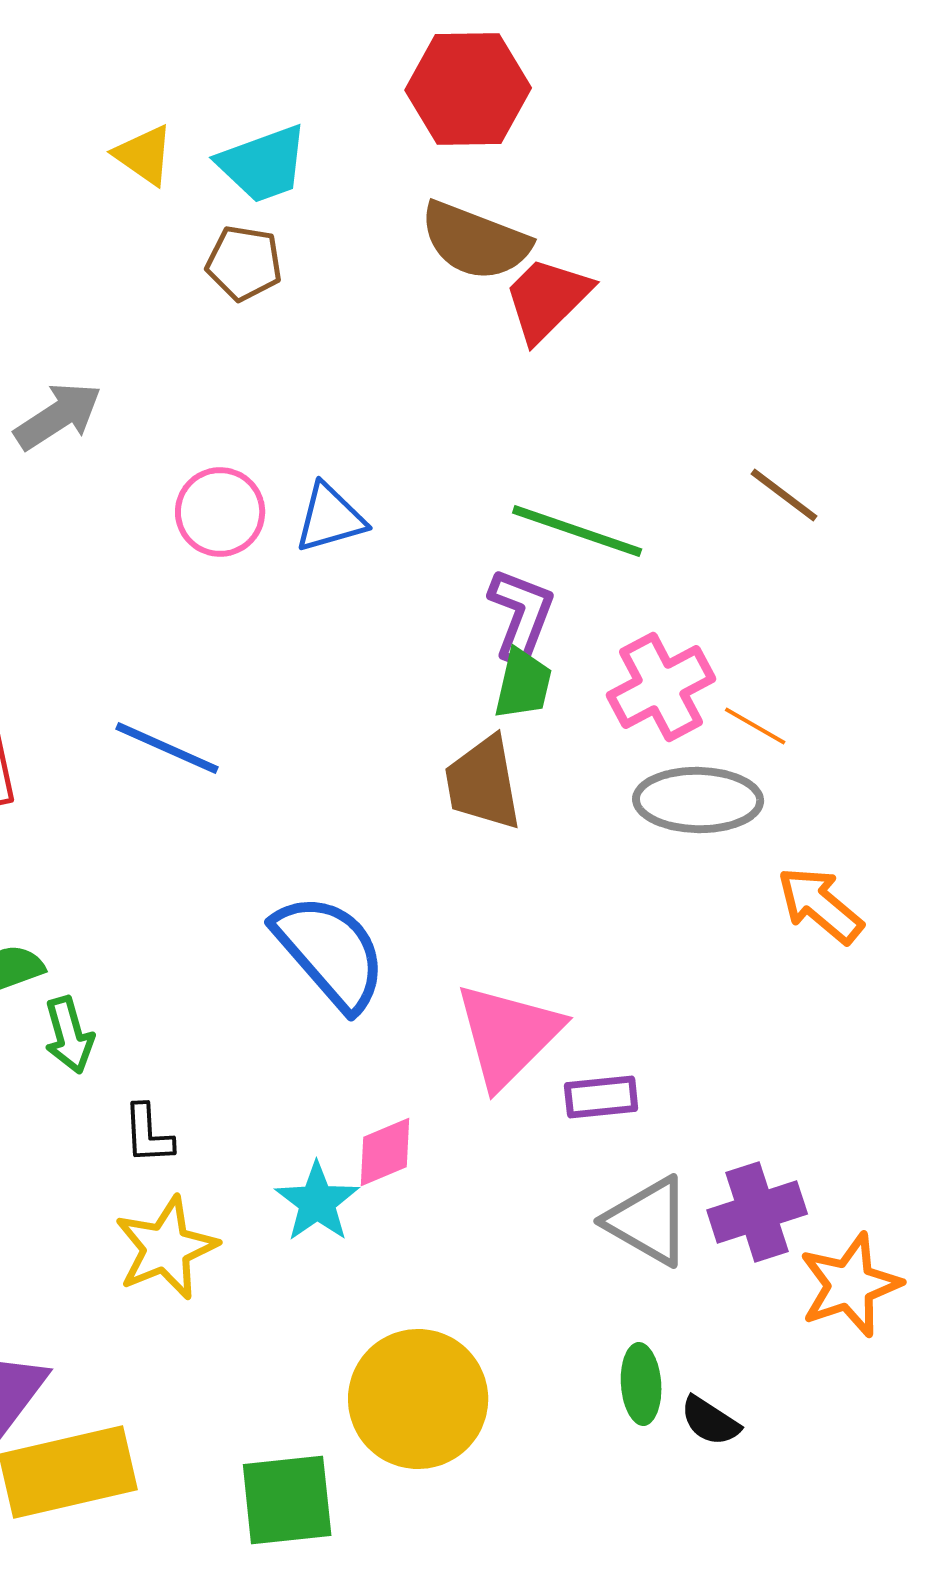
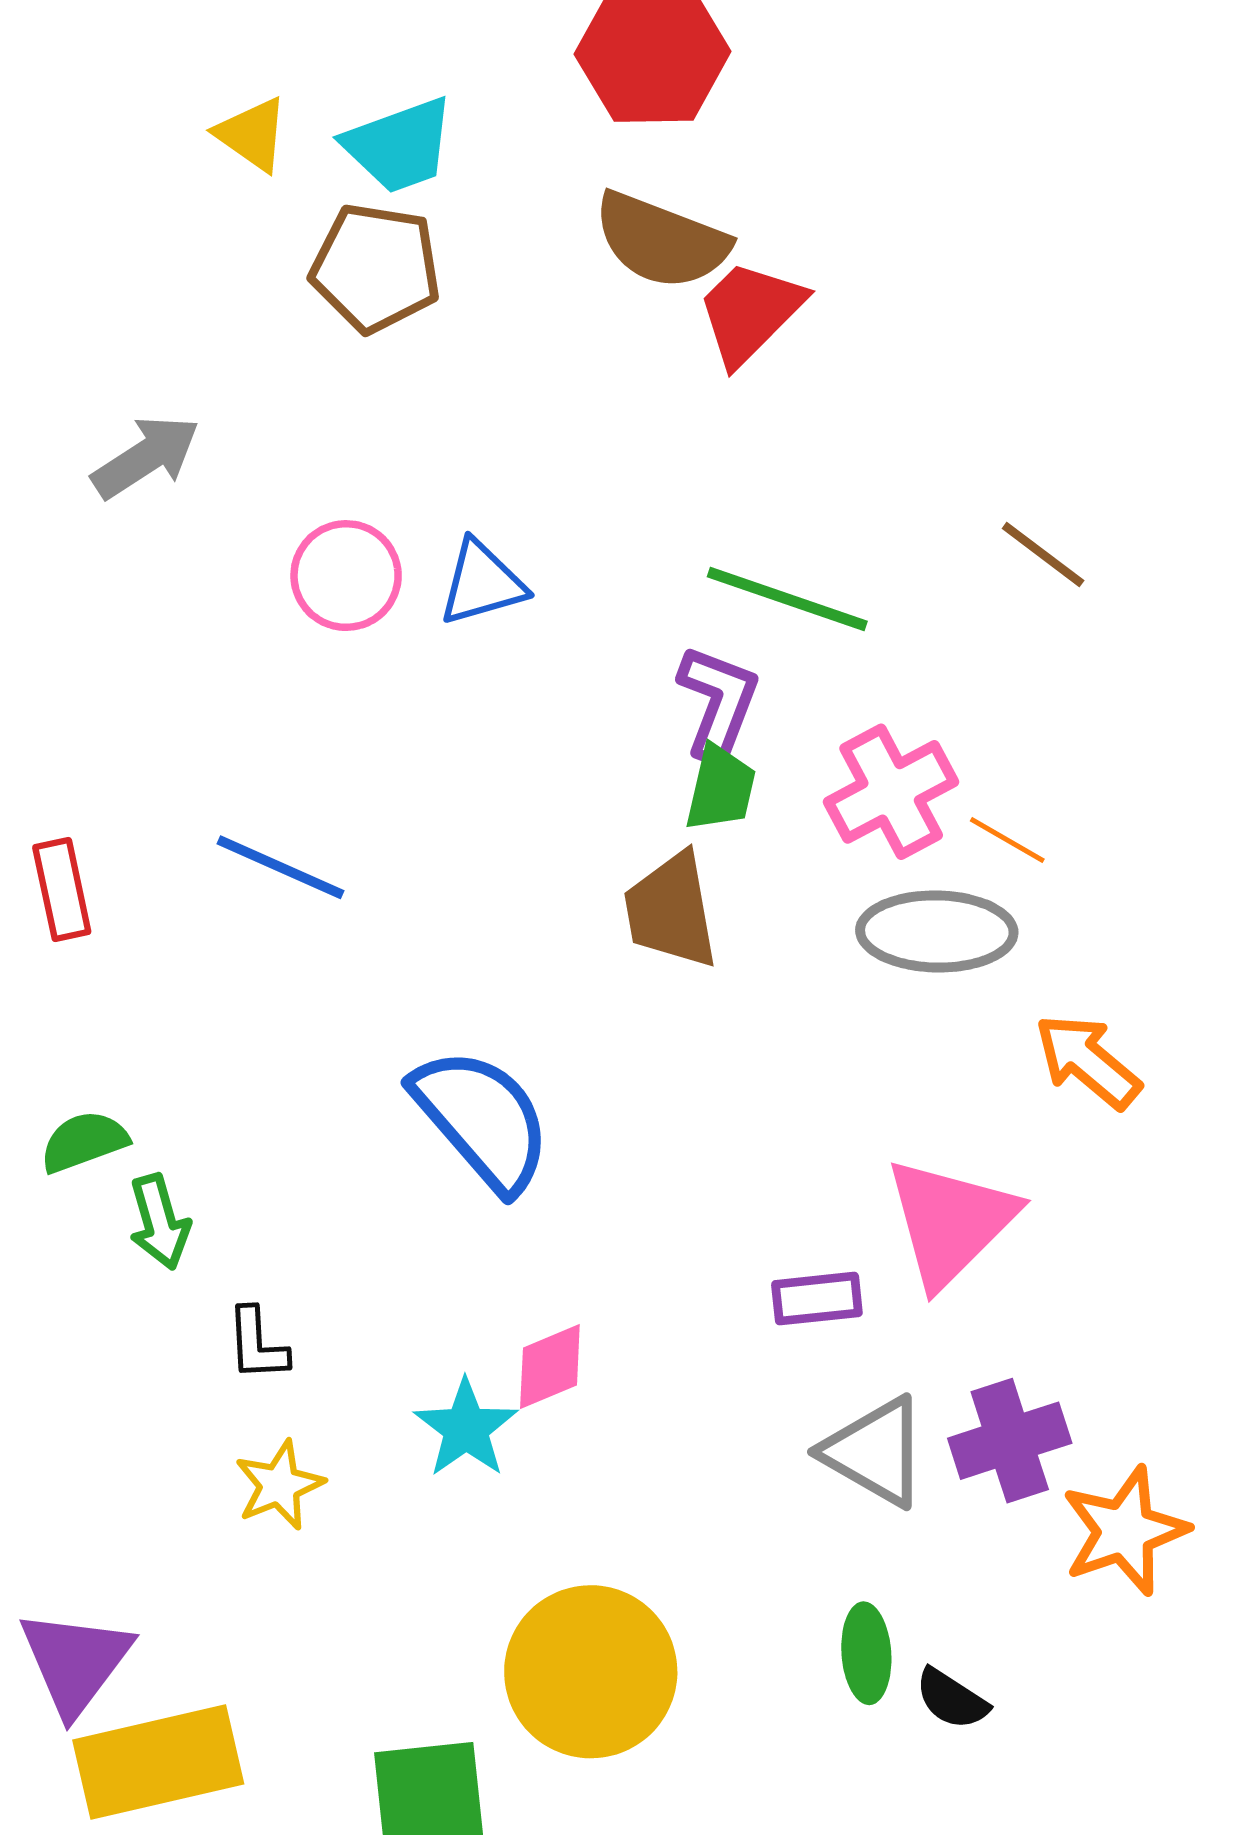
brown pentagon: (244, 263) -> (376, 268), size x1.4
pink triangle: (508, 1035) -> (950, 1222), moved
yellow star: (166, 1248) -> (279, 1485), size x0.7

